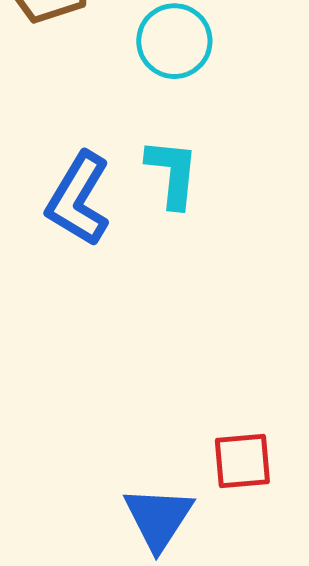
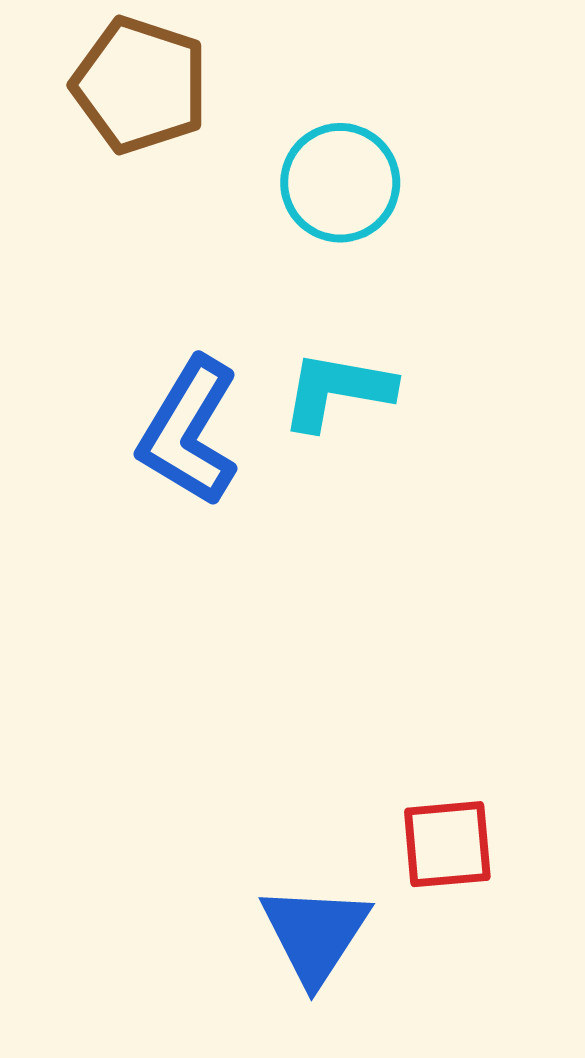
cyan L-shape: (172, 173) -> (337, 391), turned -86

